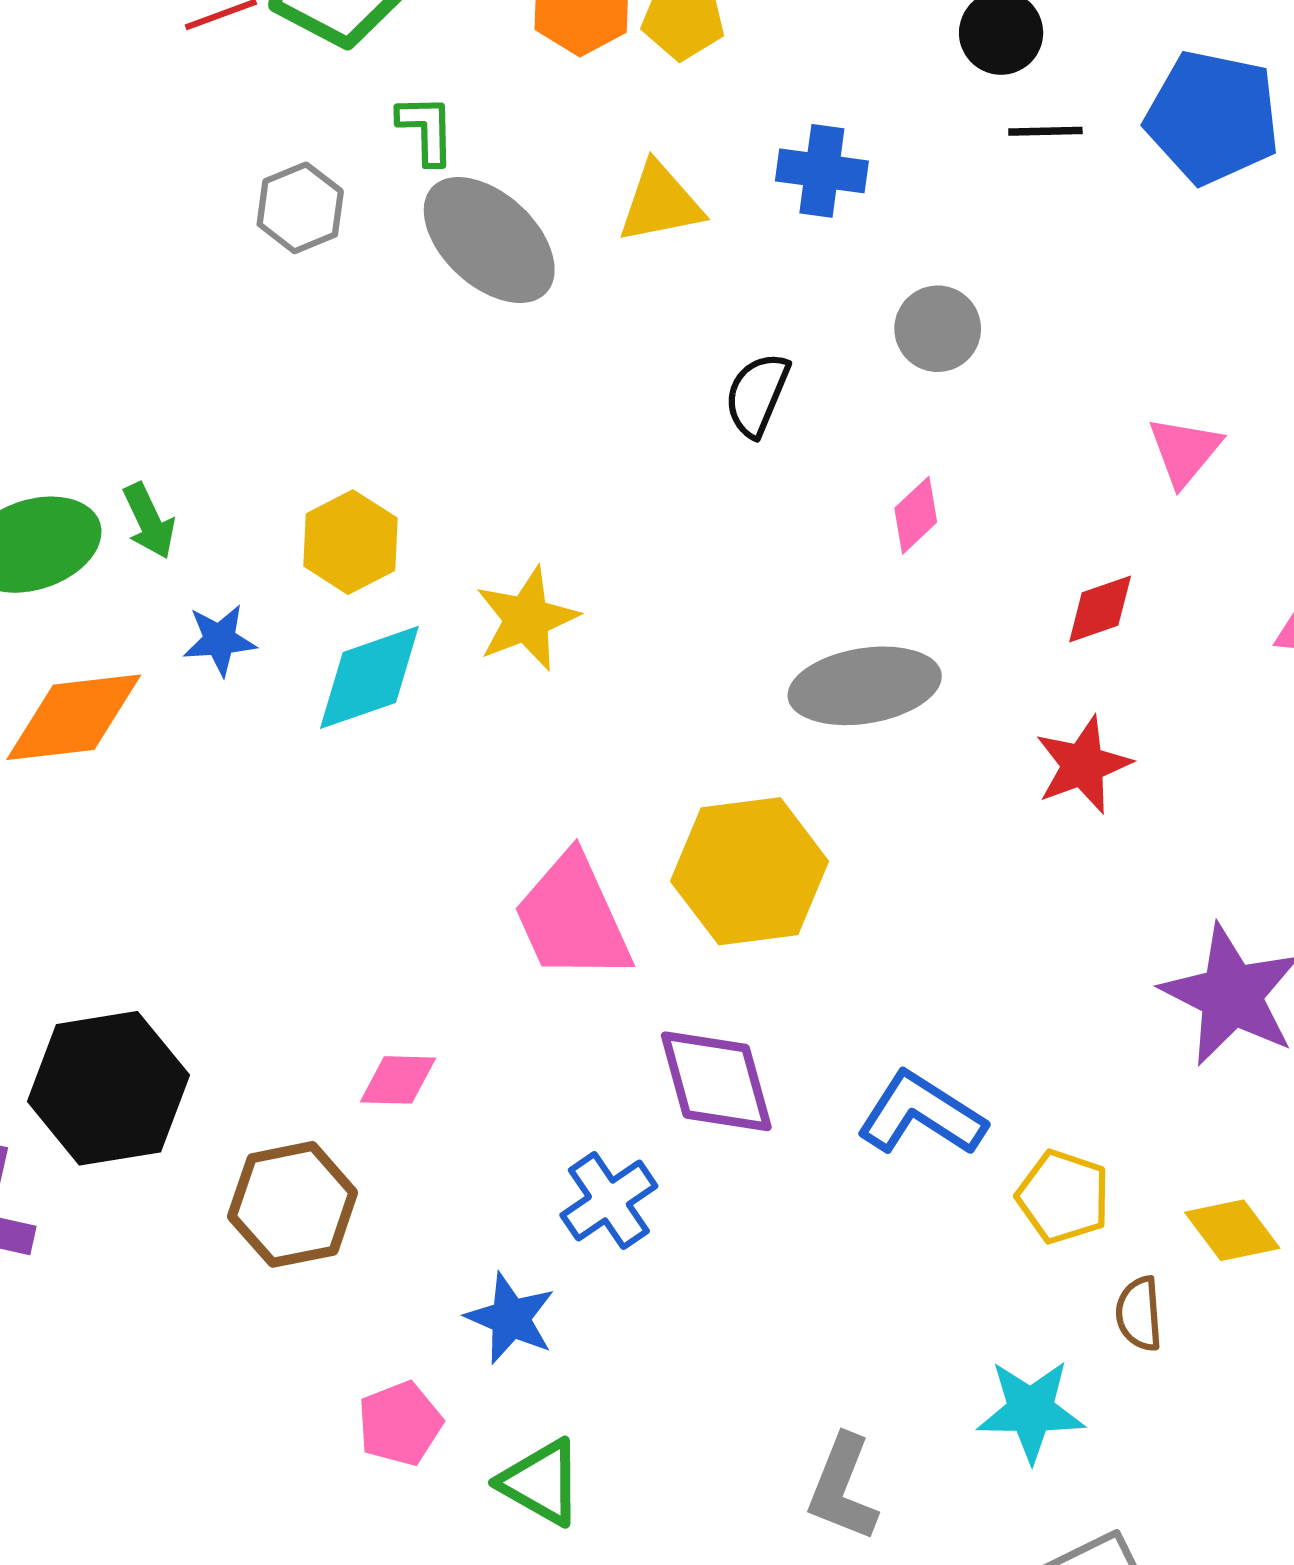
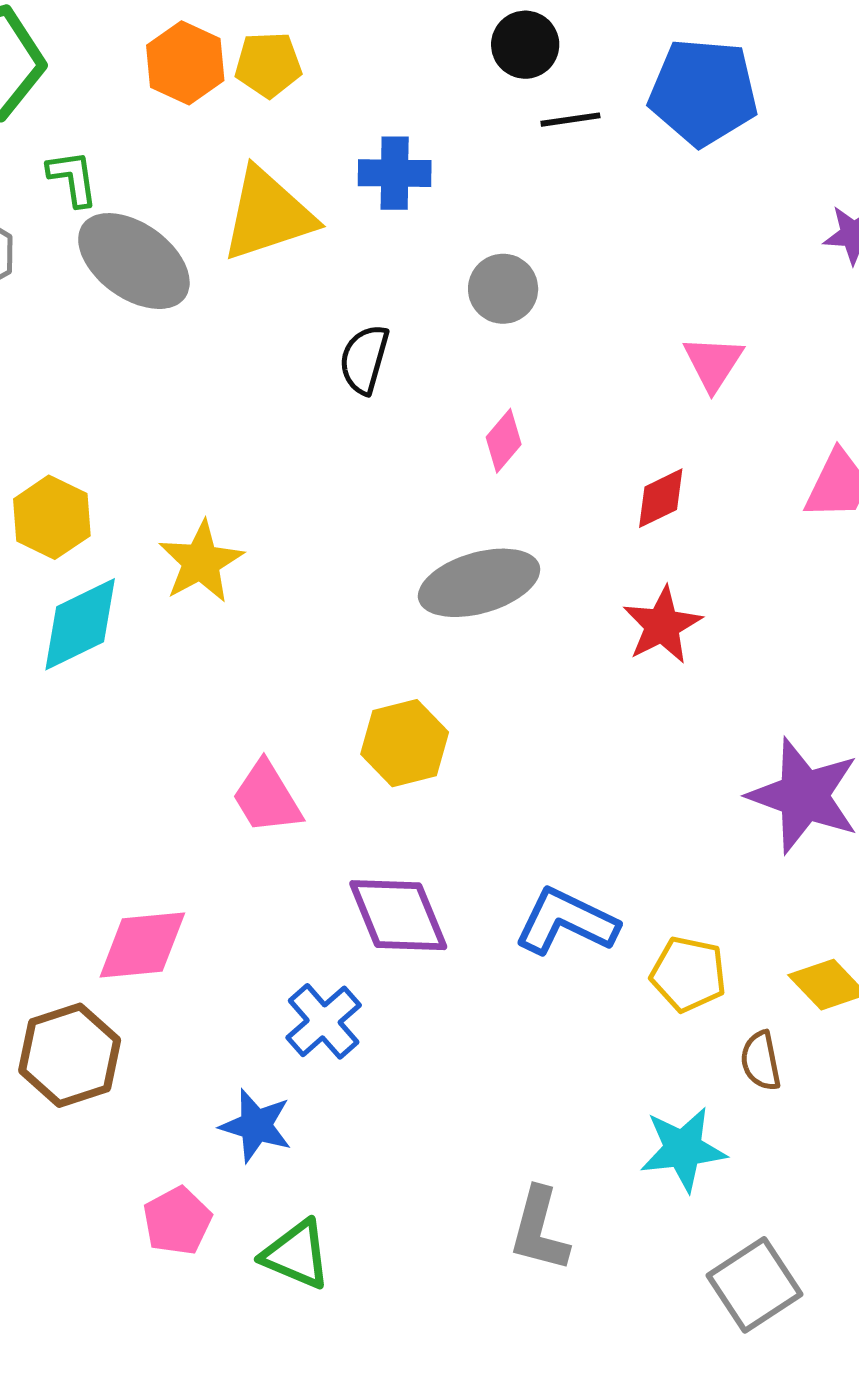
yellow triangle: (660, 203) -> (268, 215), size x1.4
yellow hexagon: (750, 871) -> (405, 743), size x0.7
pink trapezoid: (572, 918) -> (267, 798), size x0.7
pink diamond: (398, 1080) -> (142, 945), size x1.5

